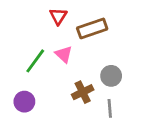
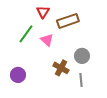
green line: (35, 61) -> (26, 34), moved
brown cross: (83, 92) -> (61, 68), turned -35

